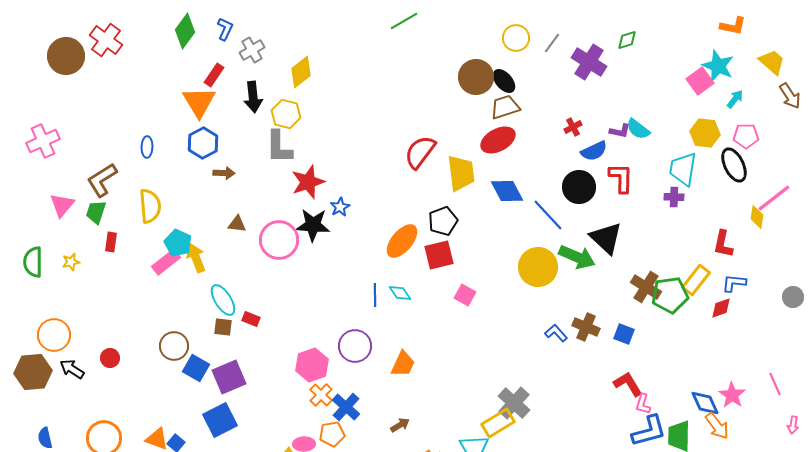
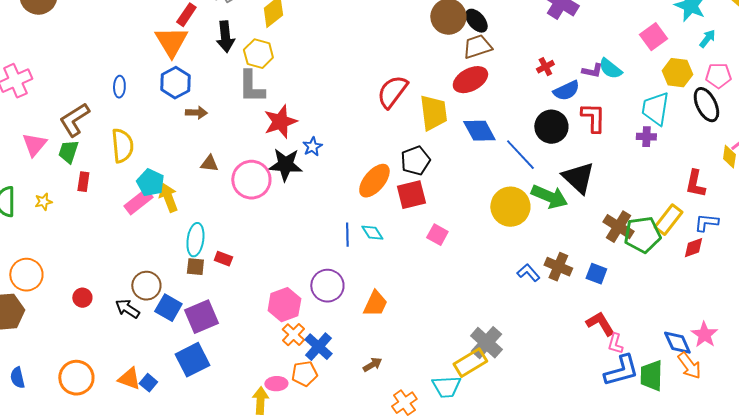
pink square: (700, 81) -> (653, 37), moved
cyan ellipse: (223, 300) -> (195, 240), turned 40
black arrow: (72, 369) -> (127, 309), moved

